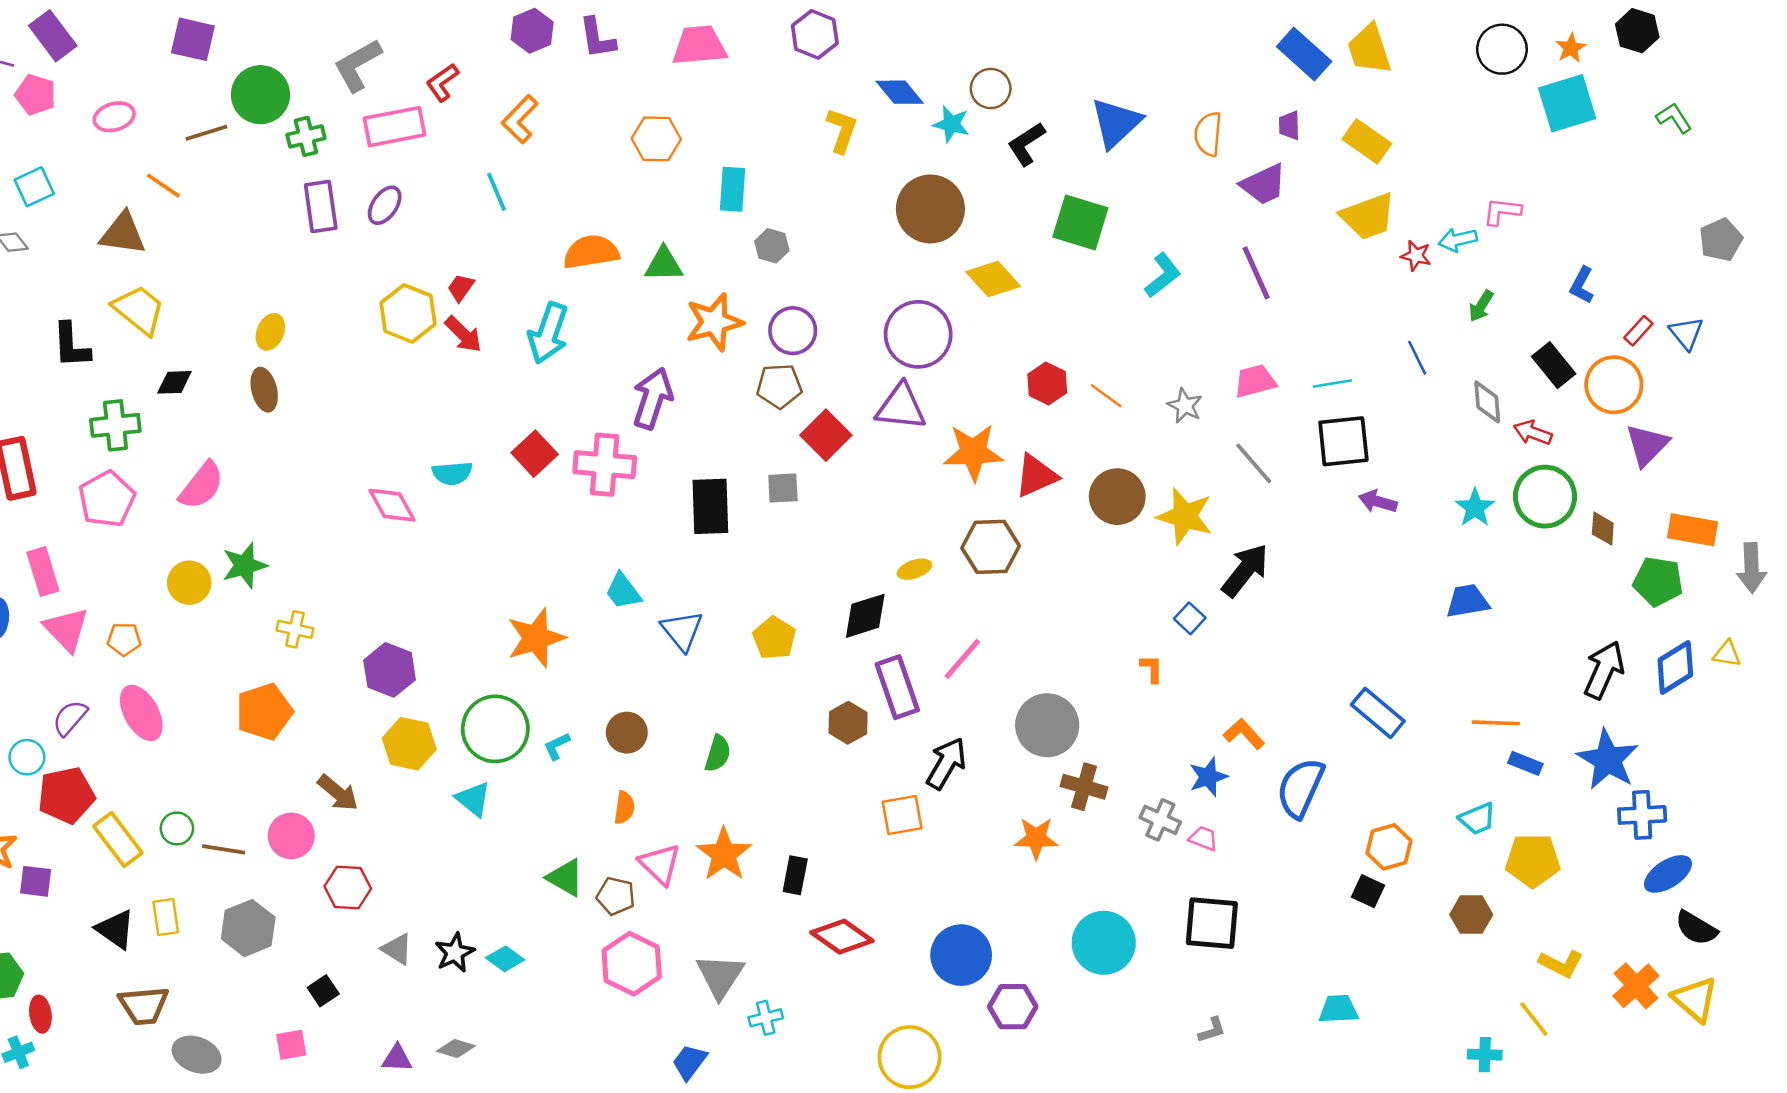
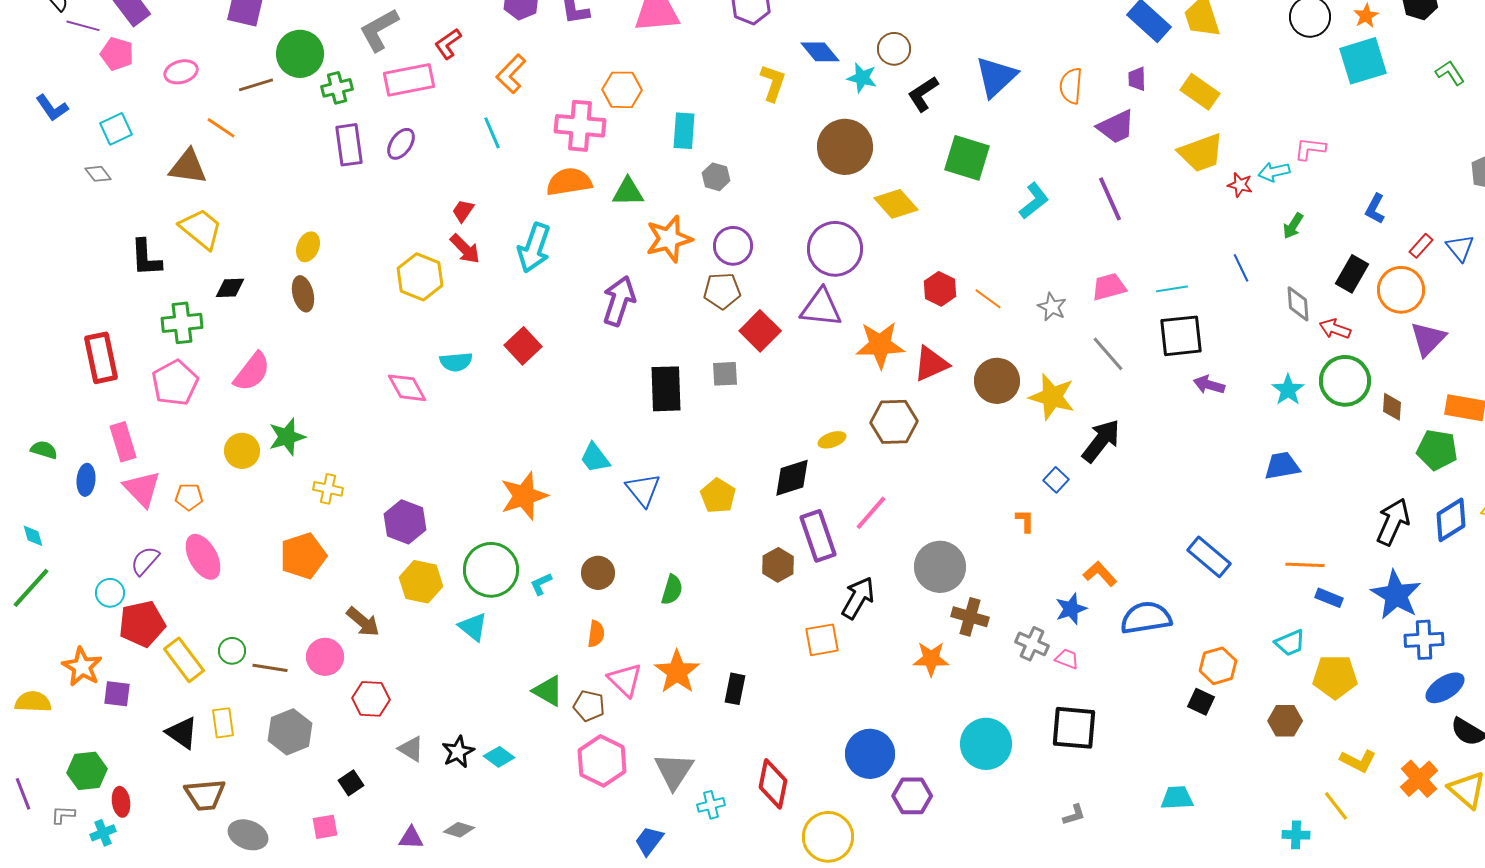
yellow hexagon: (408, 313) -> (420, 277), moved
black rectangle: (1554, 365) -> (1352, 274), turned 69
pink cross: (605, 465) -> (580, 126), moved
blue semicircle: (1300, 788) -> (1146, 618), turned 57
red diamond: (842, 937) -> (773, 784), moved, turned 66

